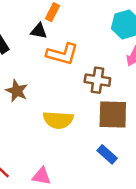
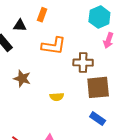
black triangle: (39, 31) -> (20, 25), moved
yellow semicircle: (58, 120) -> (57, 97), size x0.6

